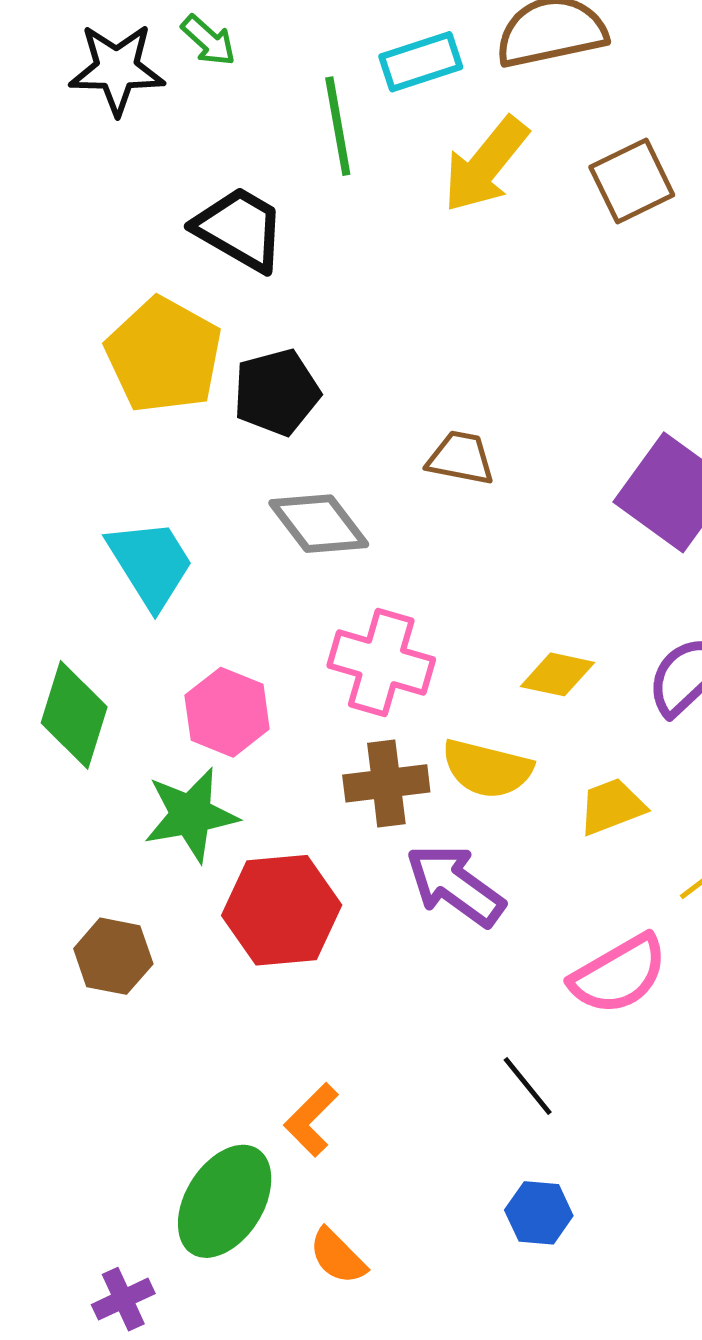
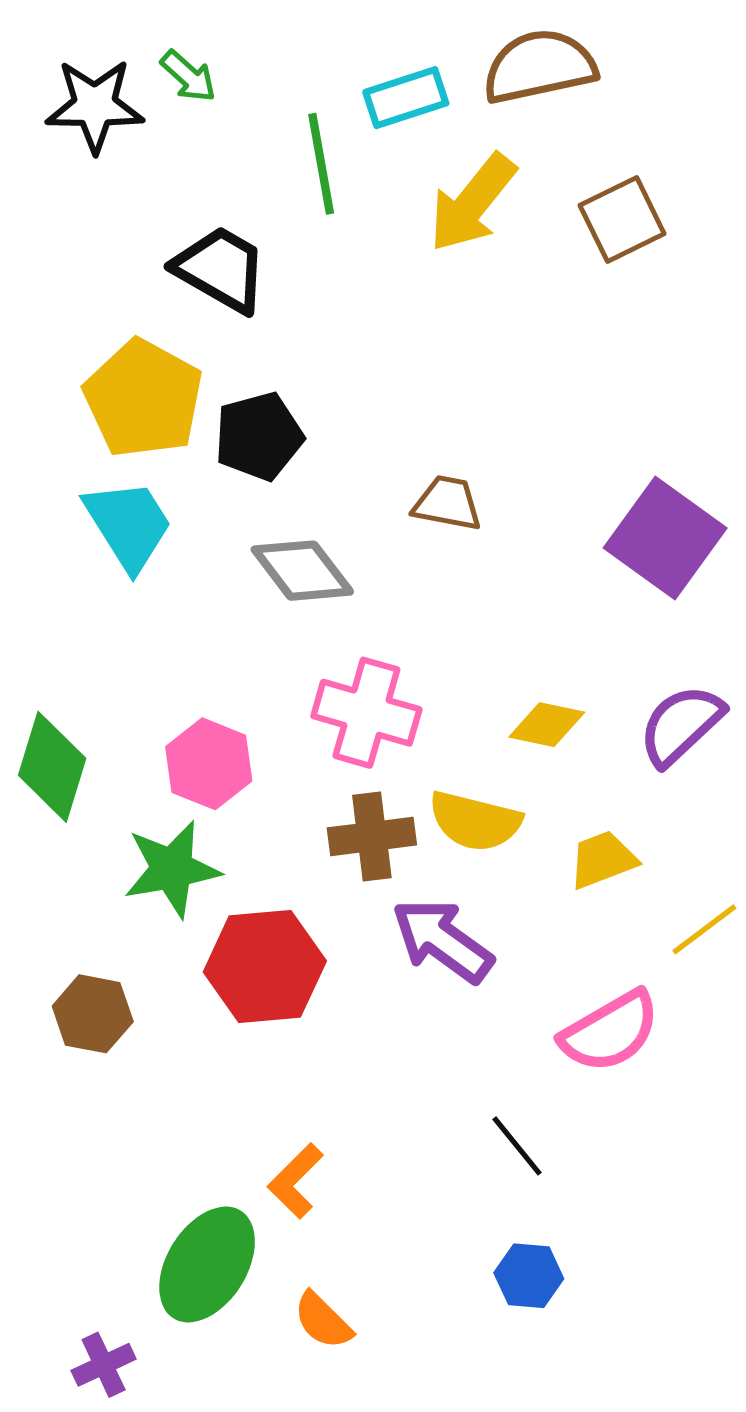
cyan trapezoid: (150, 564) -> (128, 525), moved

